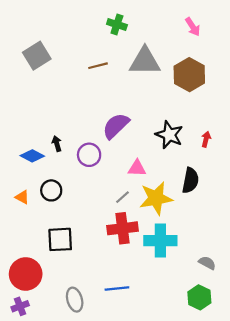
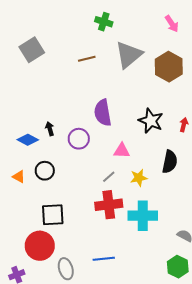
gray triangle: (145, 61) -> (129, 55), turned -40
purple semicircle: (116, 126) -> (103, 113), turned -56
yellow star: (156, 198) -> (139, 178), size x0.6
red circle: (26, 274) -> (40, 246), moved

